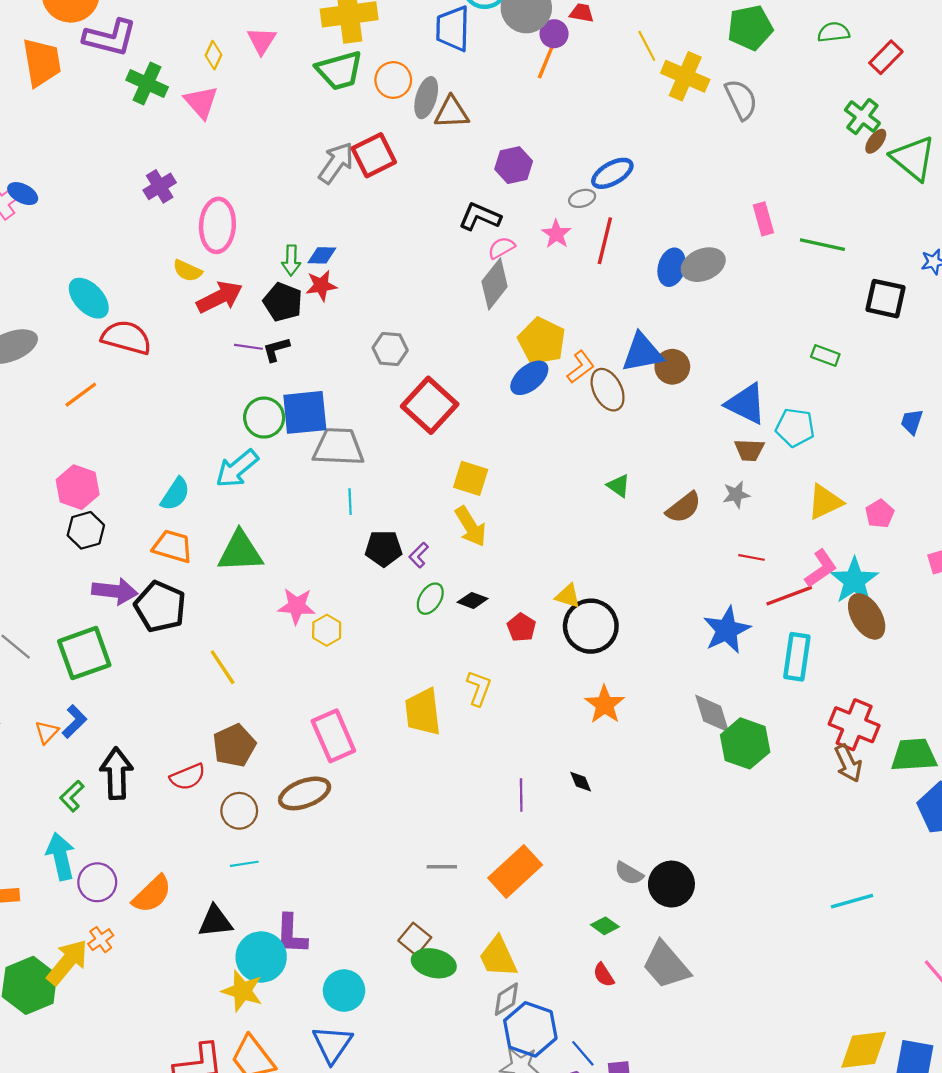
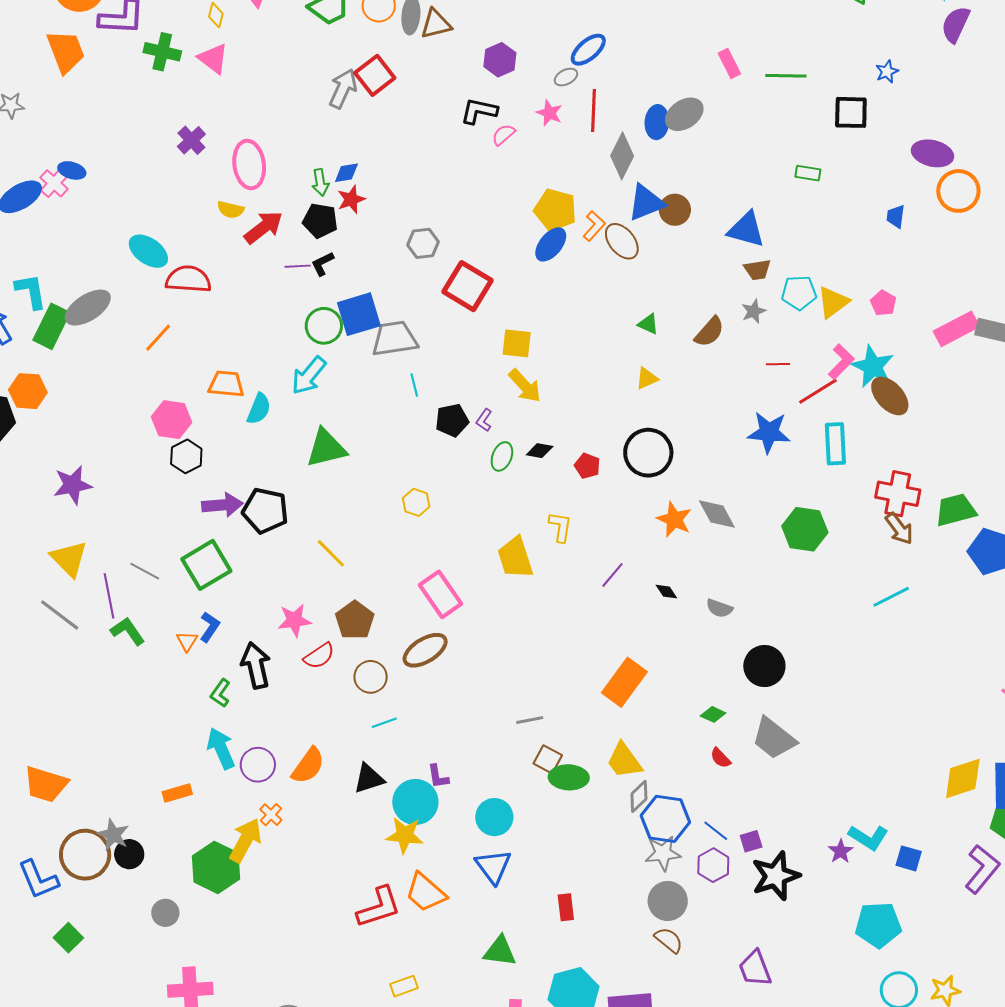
gray diamond: (495, 284) -> (622, 156), moved
cyan pentagon: (795, 428) -> (799, 293), moved
orange trapezoid: (173, 546) -> (226, 384), moved
yellow triangle: (568, 596) -> (647, 378), moved, turned -30
pink star: (297, 606) -> (294, 620), moved
blue star: (727, 630) -> (769, 432), turned -30
gray diamond: (712, 714) -> (717, 514), moved
purple line: (521, 795) -> (612, 575), moved, turned 52
gray line: (442, 867) -> (530, 720), moved
gray semicircle: (629, 873) -> (719, 608), moved
cyan line: (852, 901) -> (891, 597), moved
purple L-shape: (291, 934) -> (438, 777), size x0.7

